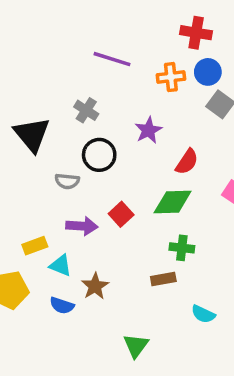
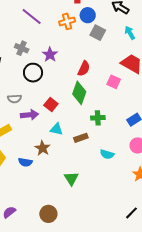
purple line: (112, 59) -> (32, 17), turned 30
purple star: (148, 130) -> (50, 55), moved
gray semicircle: (67, 181) -> (15, 99), moved
green diamond: (173, 202) -> (79, 93), turned -60
green cross: (182, 248) -> (98, 118), moved
cyan triangle: (61, 265) -> (56, 129), moved

